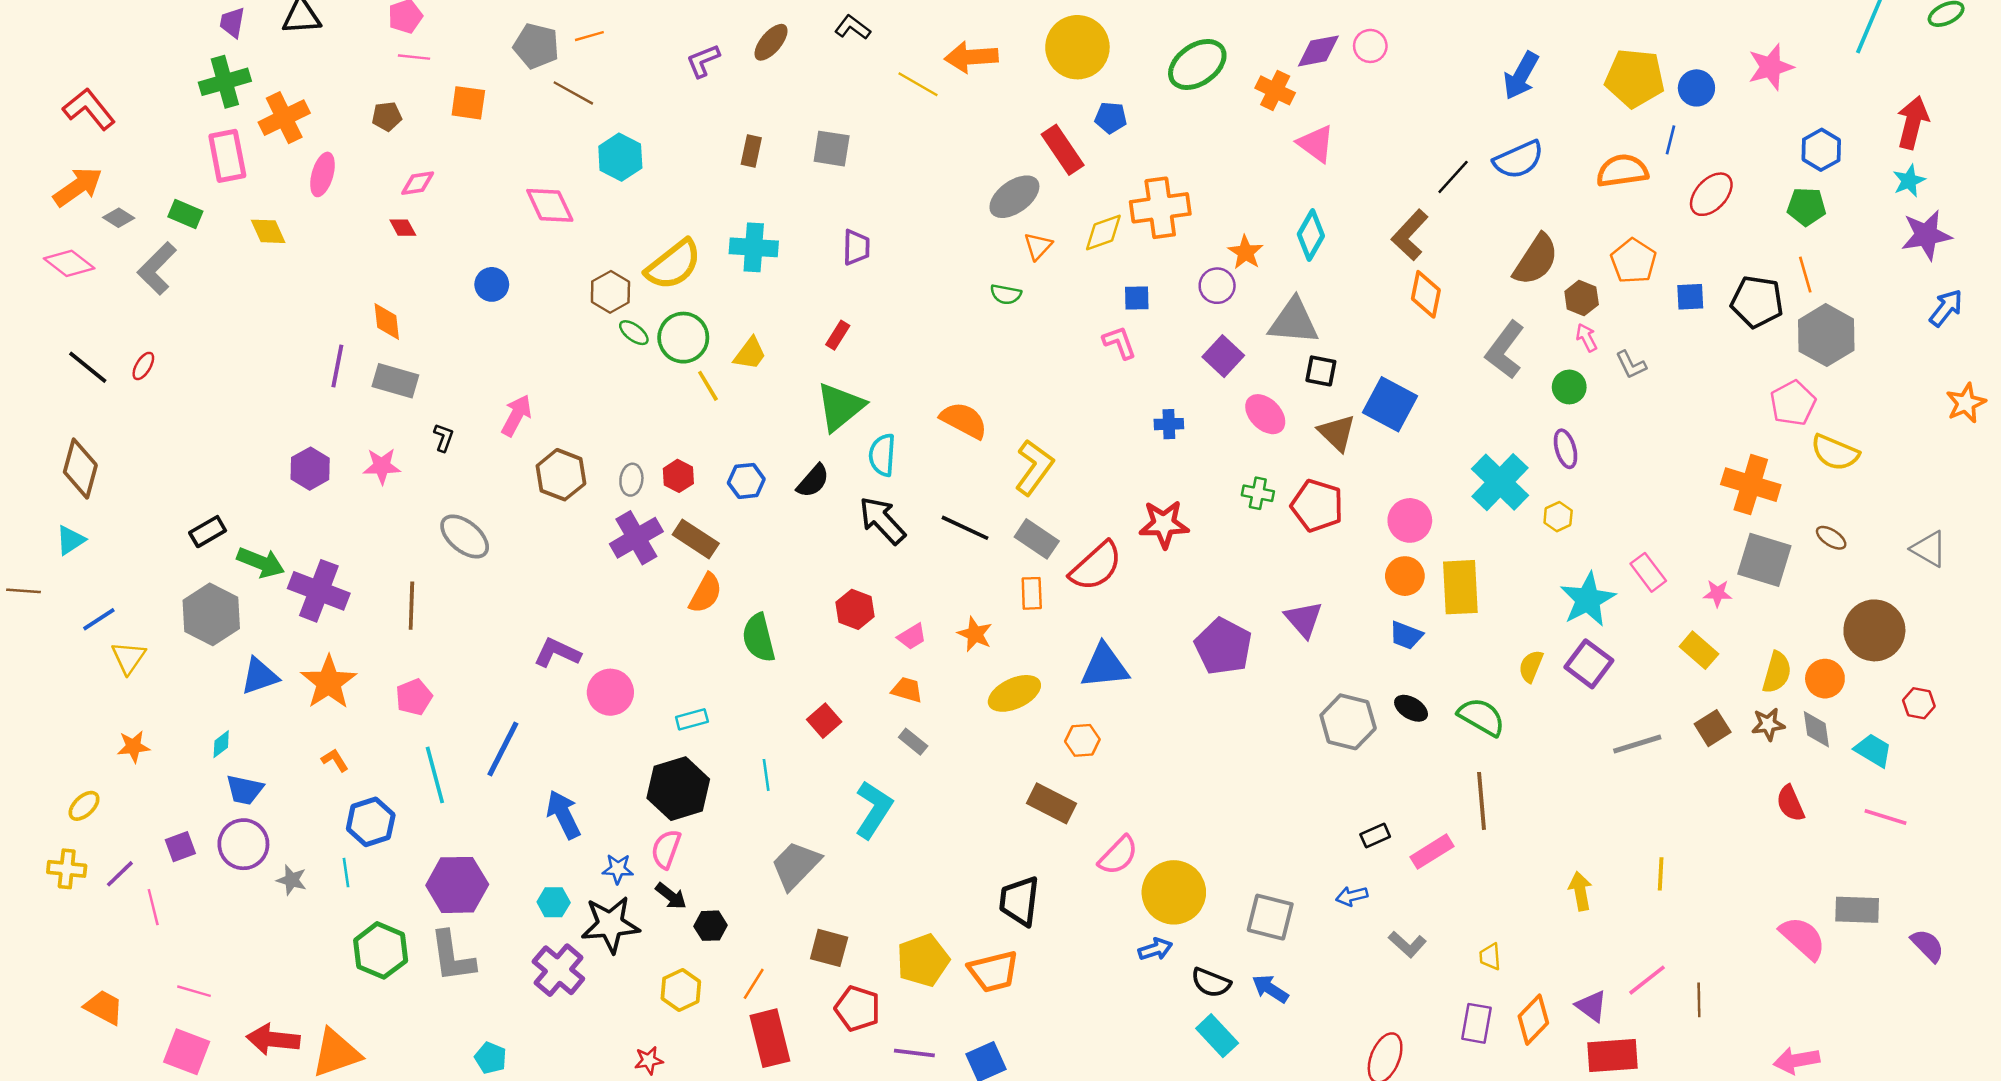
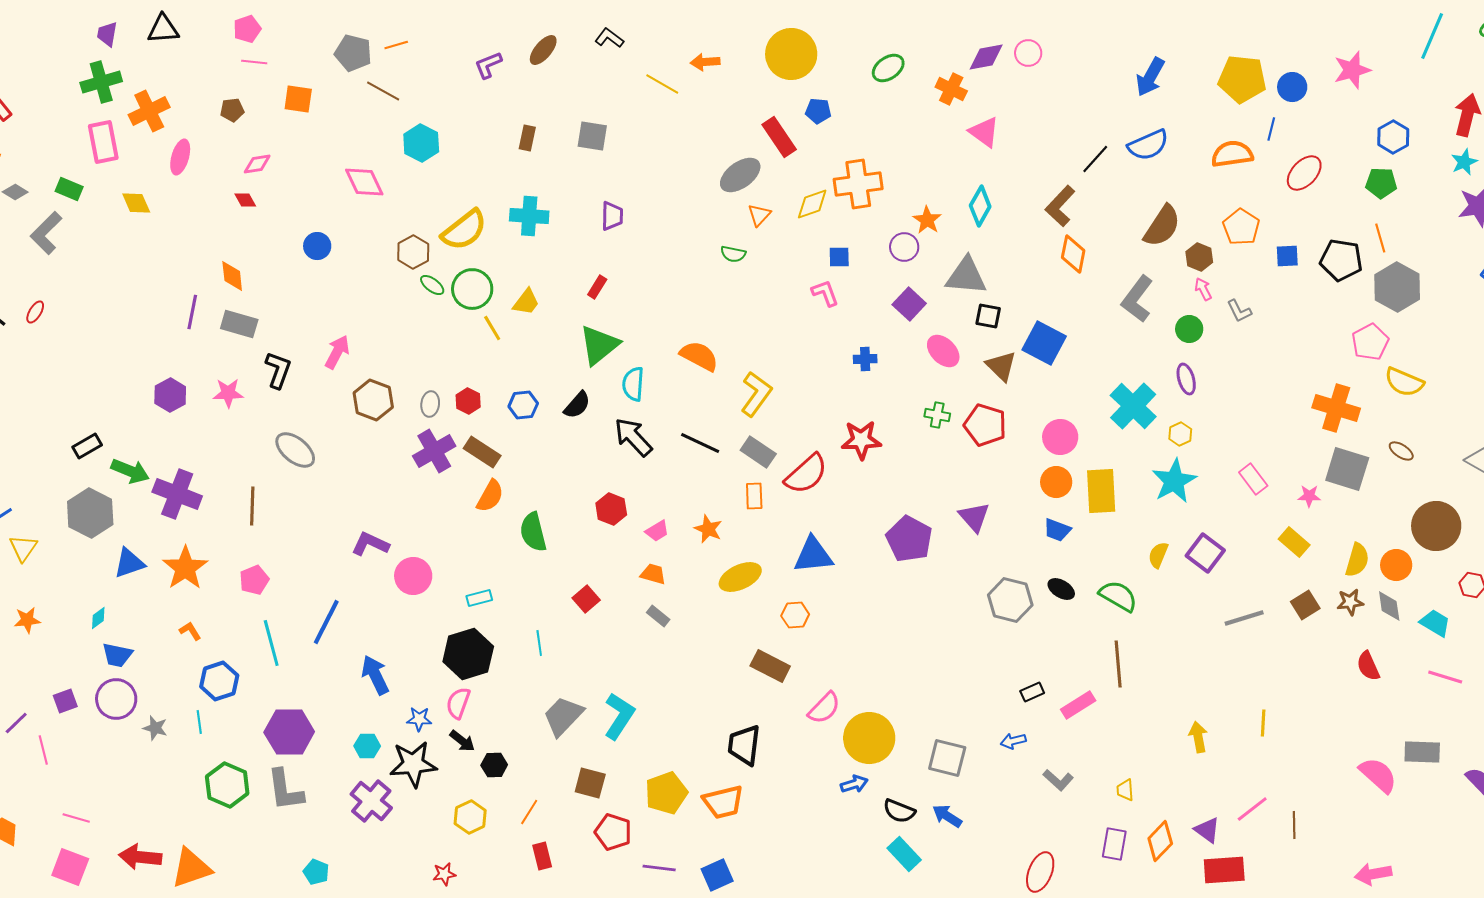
orange arrow: (971, 57) -> (705, 62), size x0.7
green ellipse: (1197, 64) -> (888, 68), size x0.7
black L-shape: (444, 438) -> (278, 370), size x1.6
cyan star: (1588, 600) -> (1174, 481), moved
cyan L-shape: (874, 810) -> (619, 716), moved
red rectangle: (770, 1038) -> (542, 856), size x0.6

